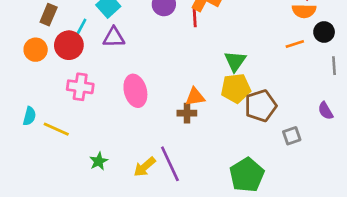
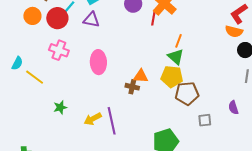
orange line: (295, 44) -> (178, 41), moved, turned -64
green triangle: (235, 61) -> (176, 57), turned -36

